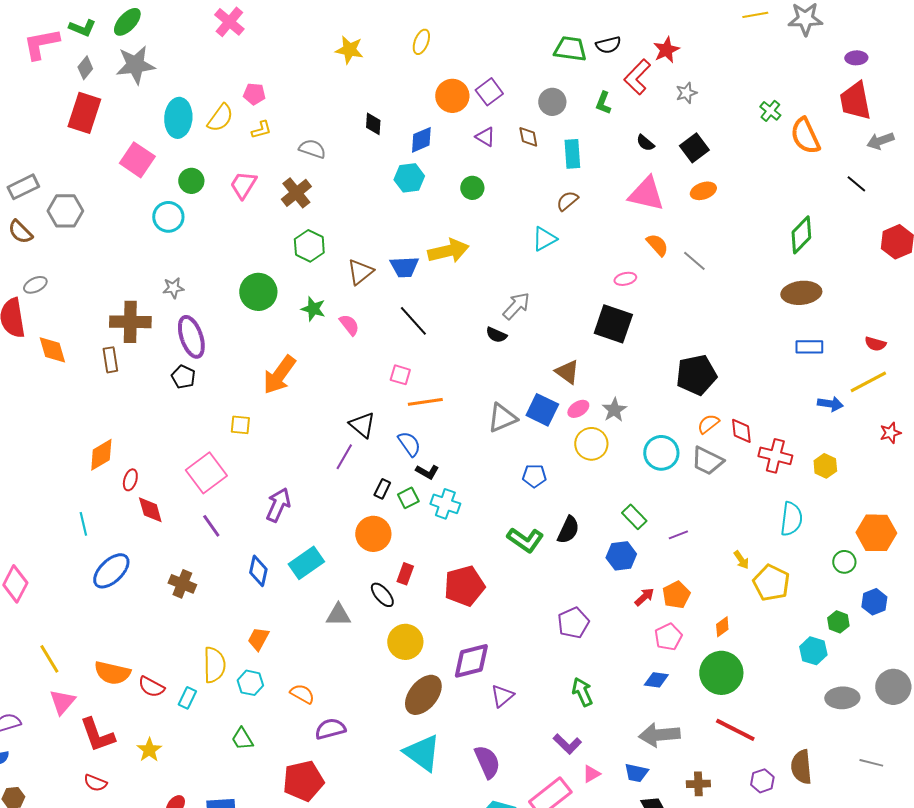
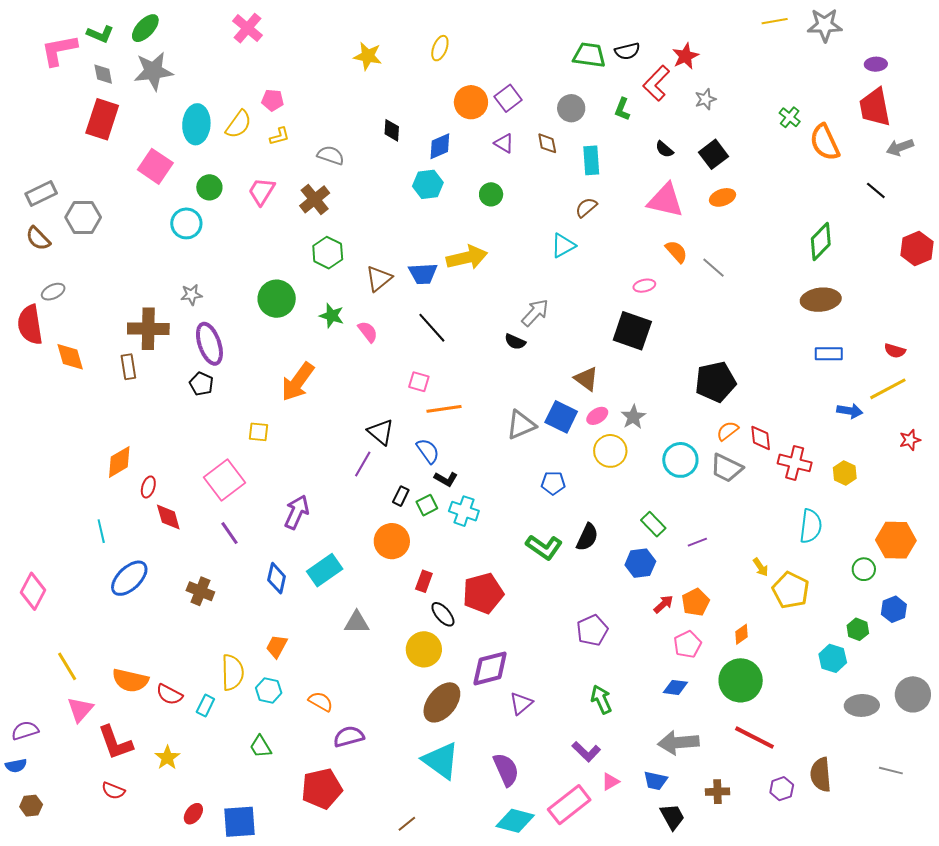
gray diamond: (85, 68) -> (103, 74), turned -50
black ellipse: (382, 595) -> (443, 614), moved

